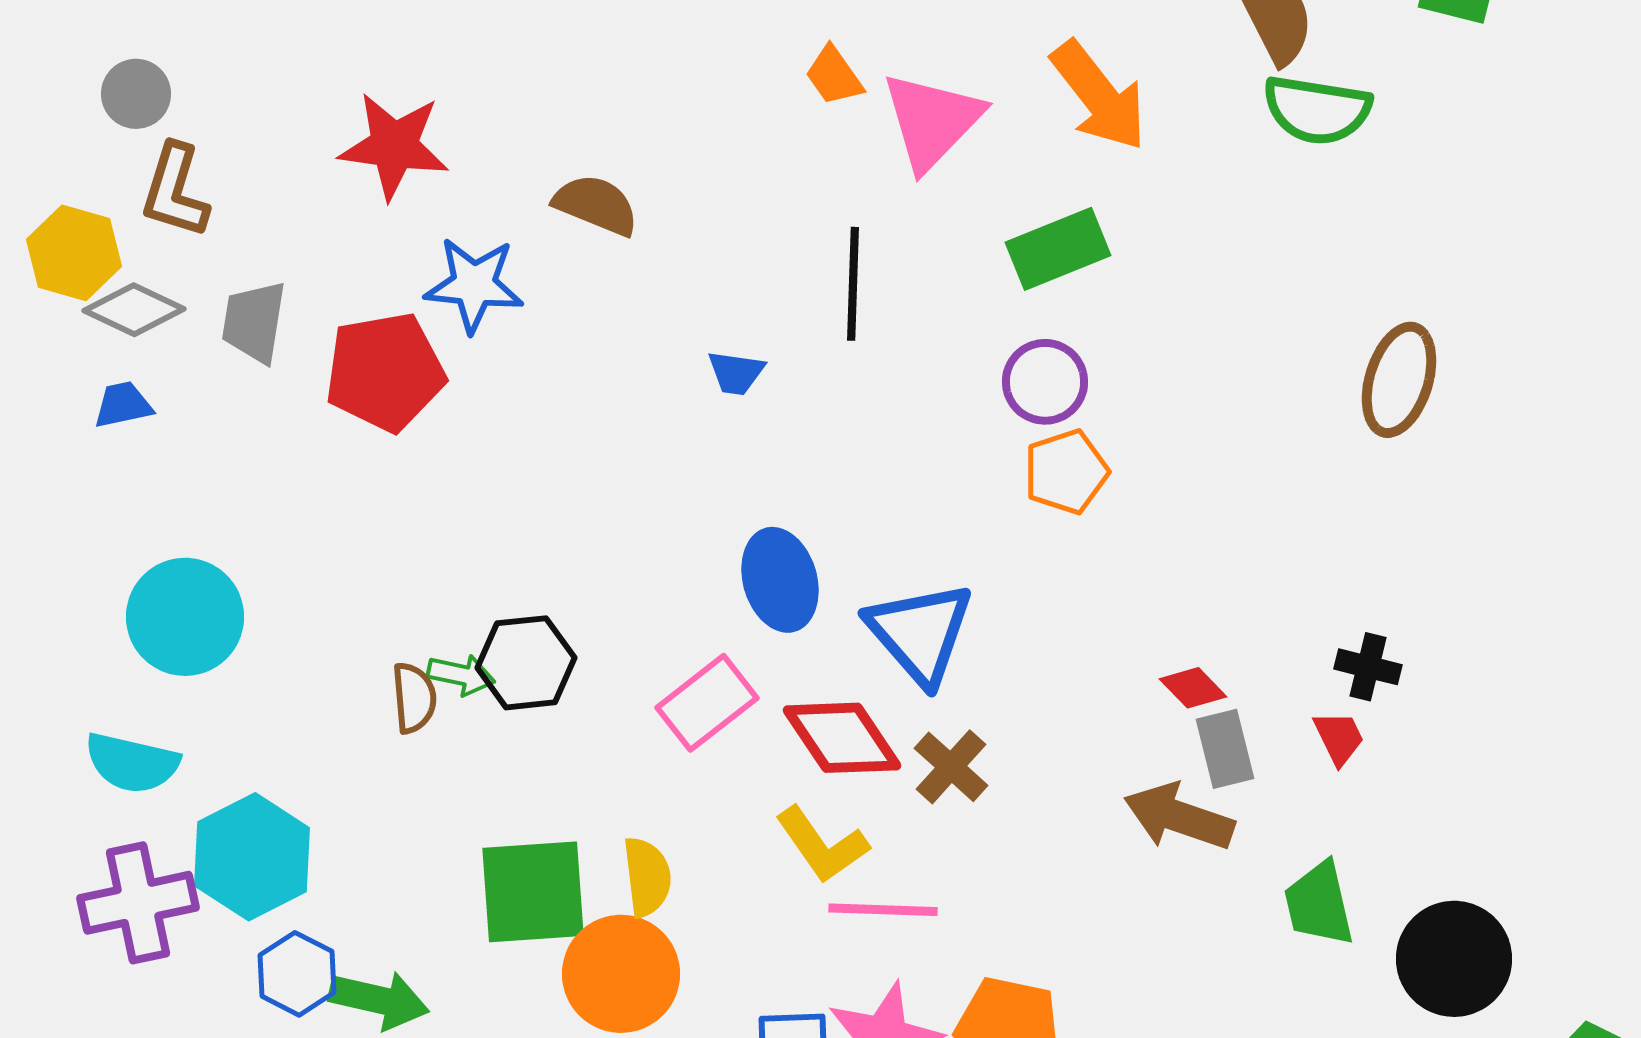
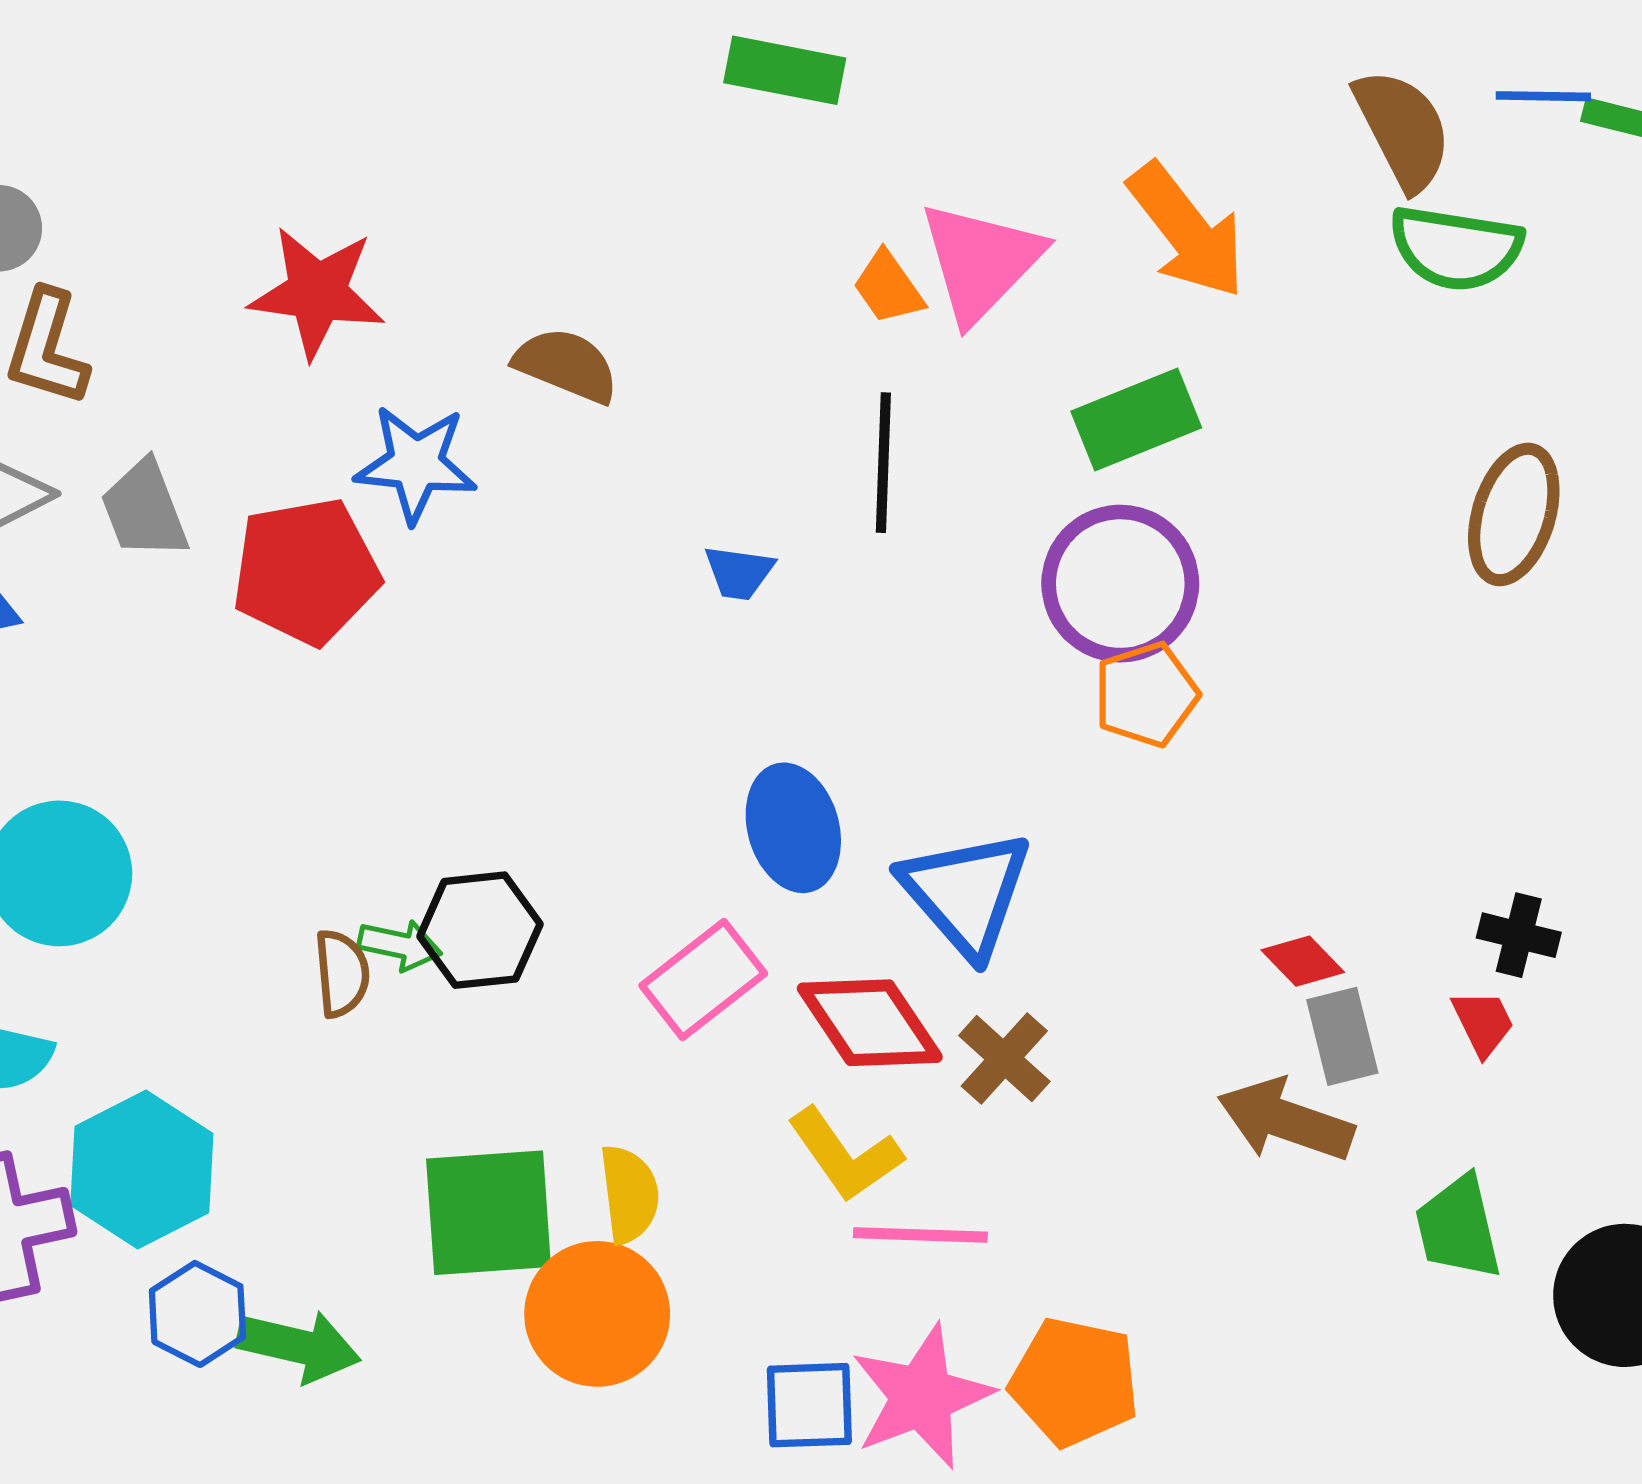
orange trapezoid: (834, 76) -> (888, 287), moved
gray trapezoid: (254, 322) -> (144, 510), turned -30
brown ellipse: (1399, 380) -> (1514, 514), moved
purple circle: (1045, 382) -> (1120, 584), size x1.5

